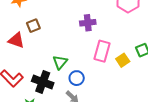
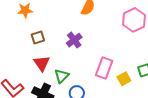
purple cross: (88, 23) -> (74, 40), moved, turned -35
red triangle: (16, 40) -> (42, 63), moved, turned 30

